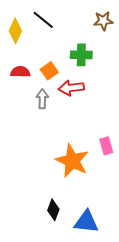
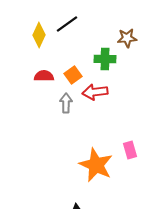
black line: (43, 20) -> (67, 24), turned -75
brown star: (103, 21) -> (127, 38), moved

